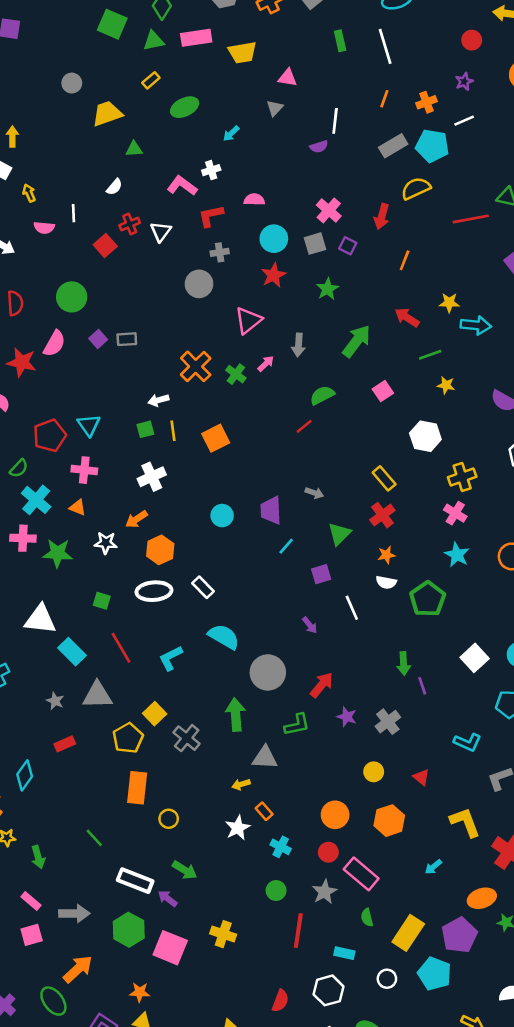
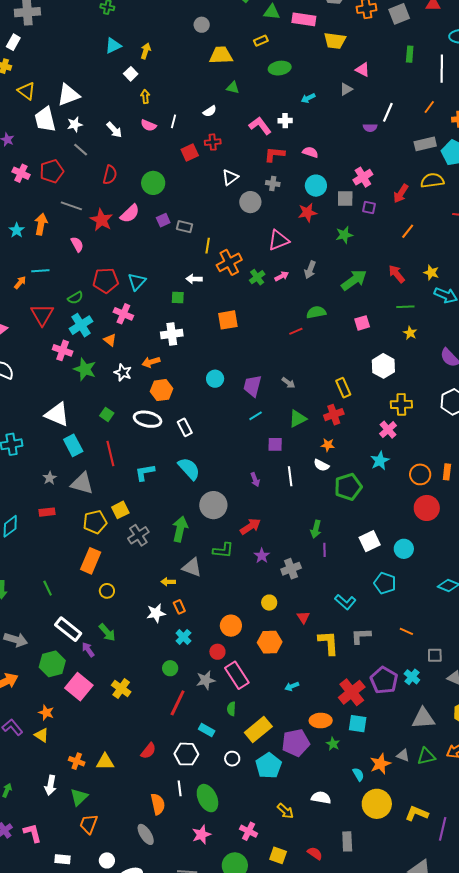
white triangle: (161, 232) -> (230, 177), moved
purple square: (348, 246) -> (369, 208), turned -32
yellow line: (173, 431) -> (208, 246), moved
yellow L-shape: (465, 822) -> (328, 643), moved

